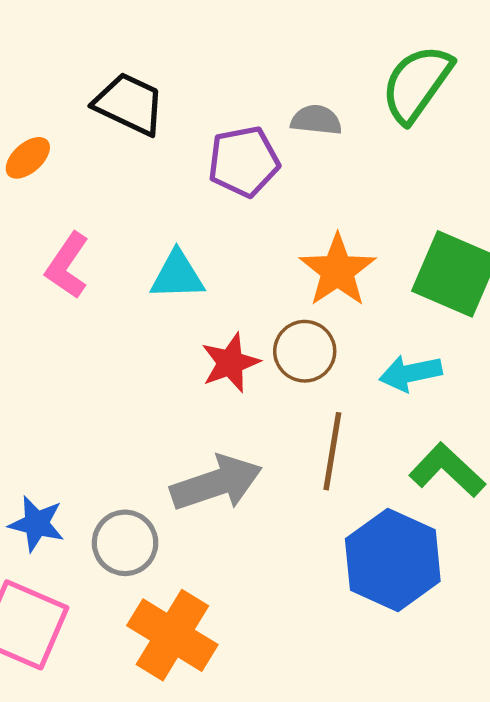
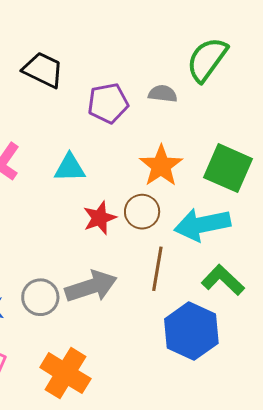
gray semicircle: (316, 120) -> (163, 94), moved
cyan arrow: (411, 373) -> (202, 225), size x1.6
gray circle: (125, 543) -> (40, 297), moved

